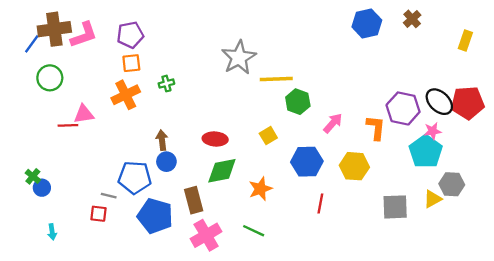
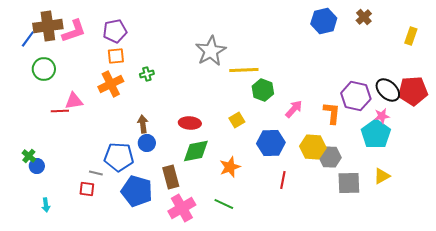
gray hexagon: (452, 184) -> (330, 157), moved

